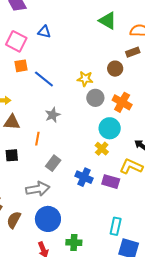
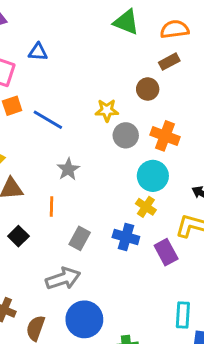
black square: (12, 155) -> (18, 236), turned -32
blue cross: (84, 177) -> (126, 237), moved
purple rectangle: (111, 182) -> (166, 252), turned 54

